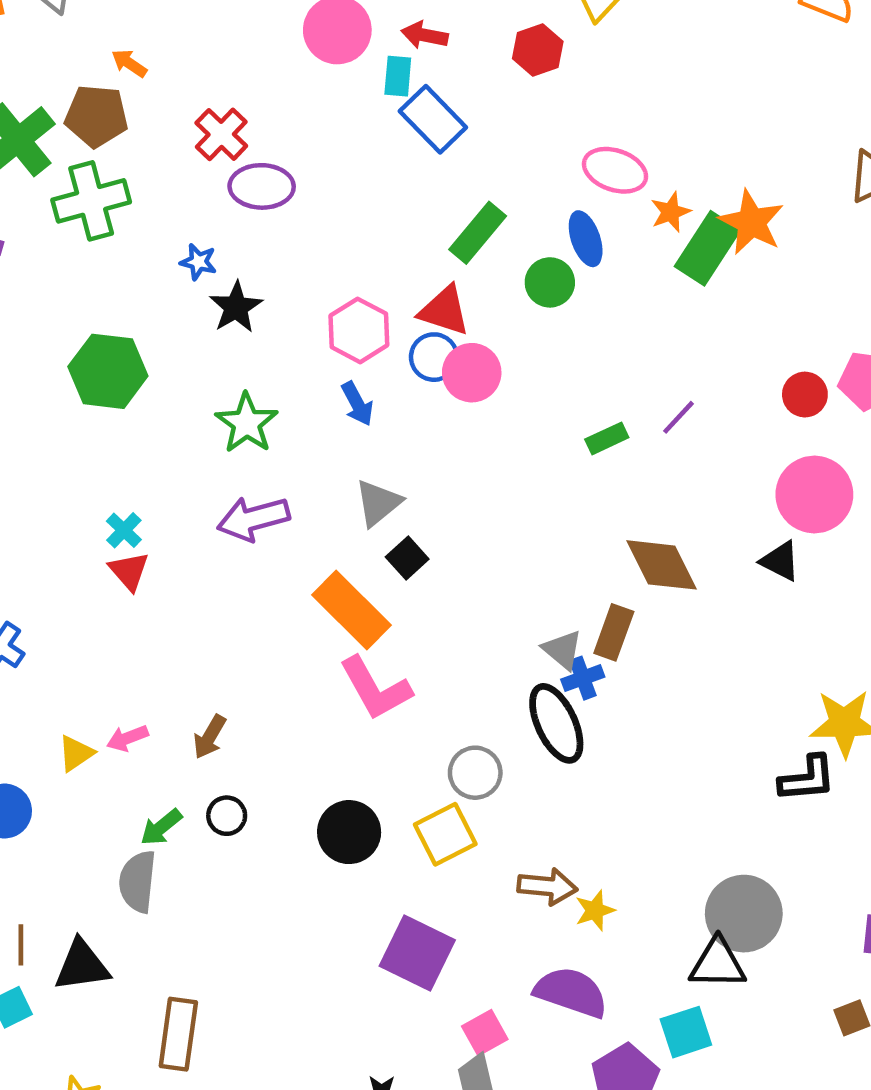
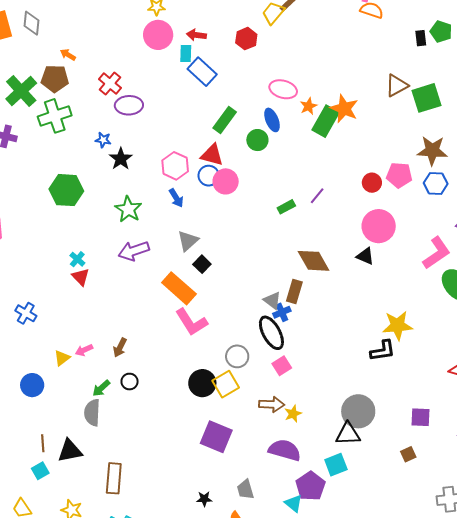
black circle: (349, 832) -> (202, 383), moved
pink square: (485, 1033) -> (282, 366), moved

